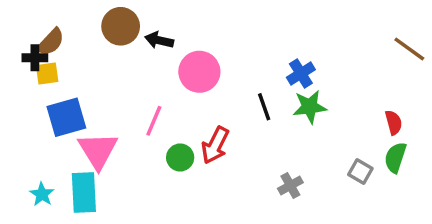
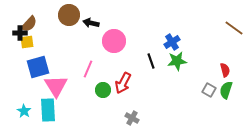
gray square: (360, 171) -> (209, 90), moved
gray cross: (290, 185) -> (132, 118), moved, turned -32

